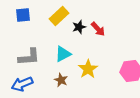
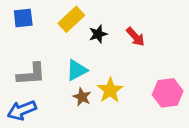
red arrow: (98, 29) -> (136, 37), moved
brown star: (61, 80) -> (82, 97), moved

